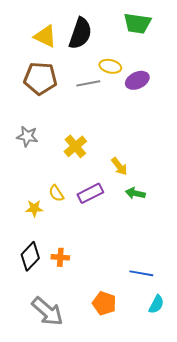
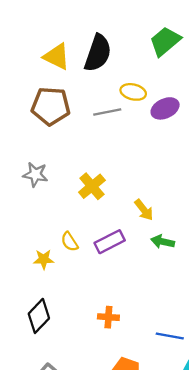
green trapezoid: (137, 23) -> (165, 41), turned 132
orange cross: (60, 257) -> (108, 317), moved

